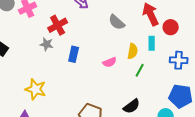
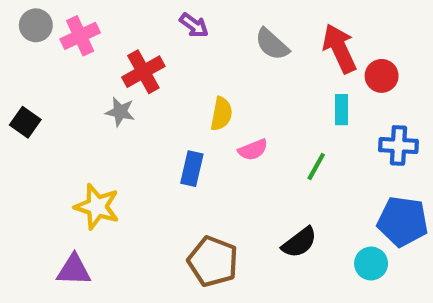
gray semicircle: (117, 22) -> (272, 44), moved
yellow semicircle: (133, 51) -> (221, 114), moved
blue rectangle: (74, 54) -> (192, 169), moved

